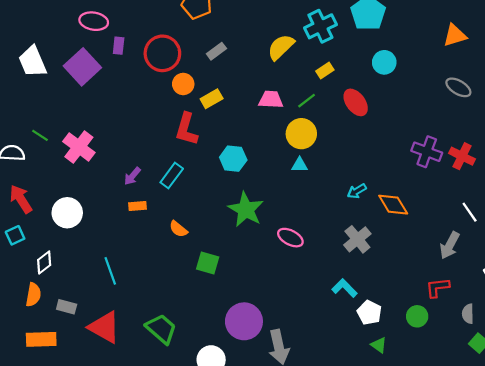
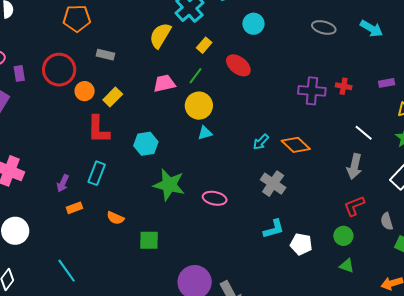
gray rectangle: (216, 51) -> (105, 55), turned 66
red cross: (462, 156) -> (344, 86), size x0.7
cyan L-shape: (345, 288) -> (274, 229), turned 135
green triangle: (379, 345) -> (347, 266), moved

